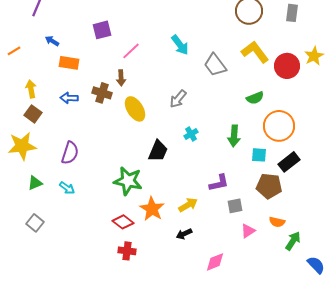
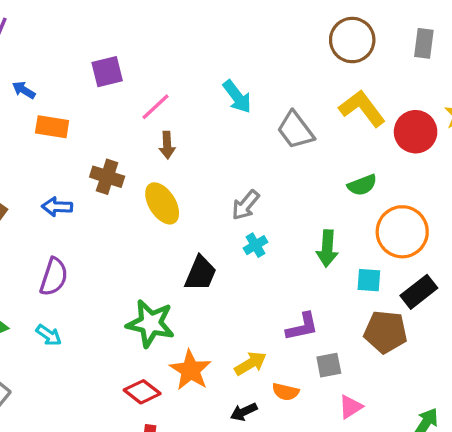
brown arrow: (121, 78) -> (167, 145), moved
blue arrow: (69, 98) -> (57, 207), moved
gray arrow: (178, 99) -> (245, 205), moved
orange semicircle: (277, 222) -> (286, 392), moved

